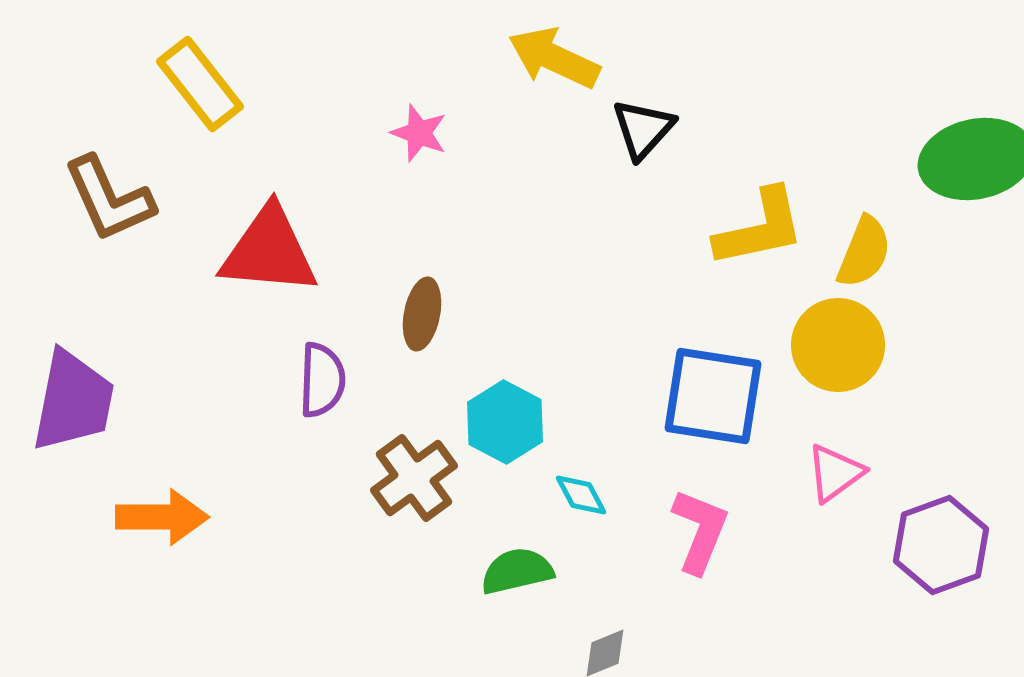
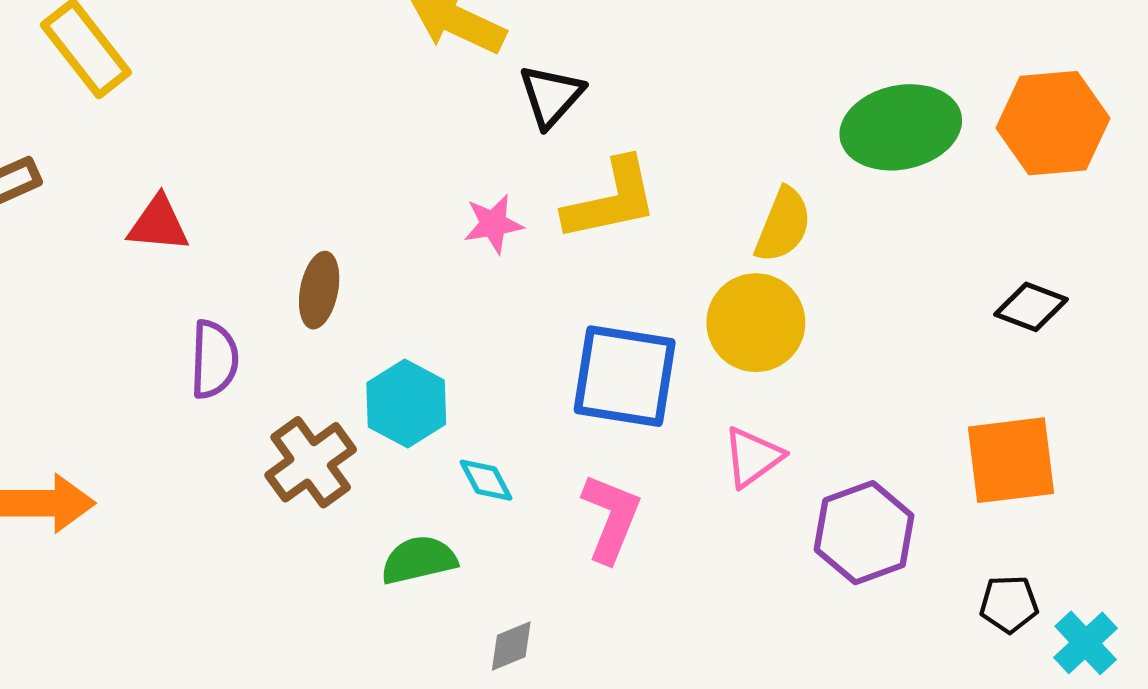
pink star: (419, 133) -> (493, 224), moved, turned -30
yellow L-shape: (760, 228) -> (611, 200), moved
red triangle: (269, 251) -> (158, 224), size x0.6

